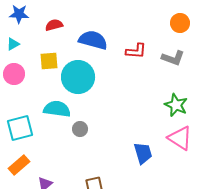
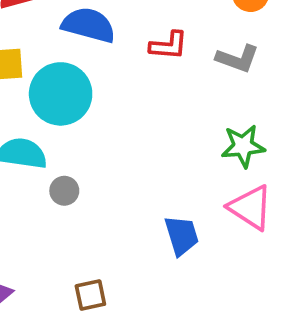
green star: (176, 105) -> (243, 146), turned -30

